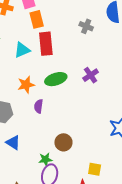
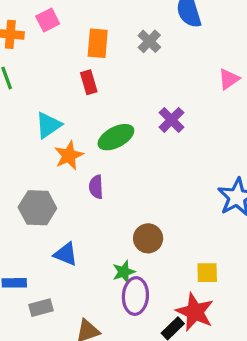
orange rectangle: (37, 19) -> (98, 43), moved, turned 30
gray cross: (86, 26) -> (149, 41), turned 32
red rectangle: (46, 44) -> (89, 82), size x0.6
cyan triangle: (22, 50) -> (48, 125), moved

